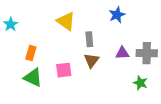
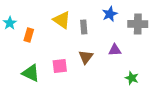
gray rectangle: (89, 39) -> (84, 27), moved
orange rectangle: (31, 53) -> (29, 35), moved
gray cross: (147, 53) -> (138, 24), moved

